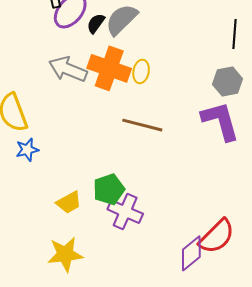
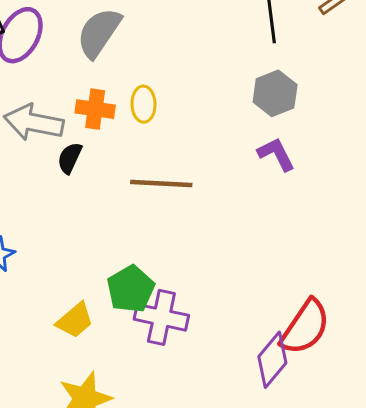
black semicircle: (96, 23) -> (70, 158), moved
orange cross: (109, 68) -> (95, 109), size x0.6
purple L-shape: (220, 121) -> (276, 154), size x0.6

